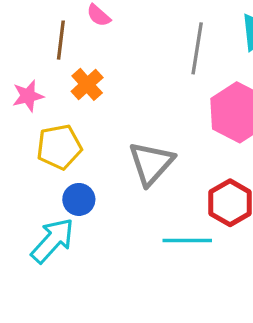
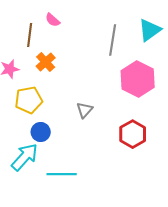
gray triangle: (151, 163) -> (85, 110), size x0.6
cyan line: (187, 241) -> (62, 174), moved

